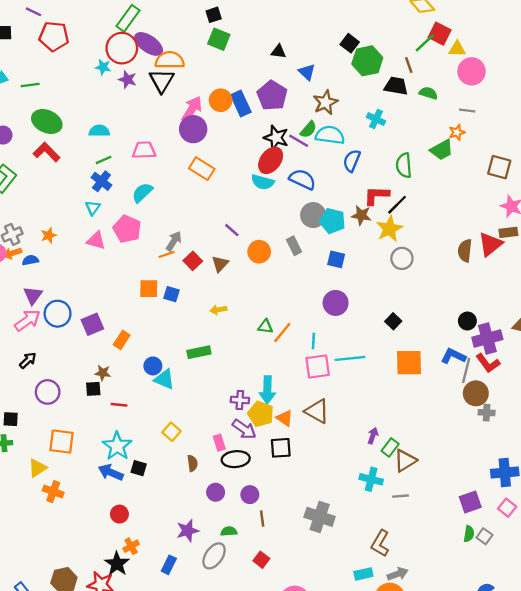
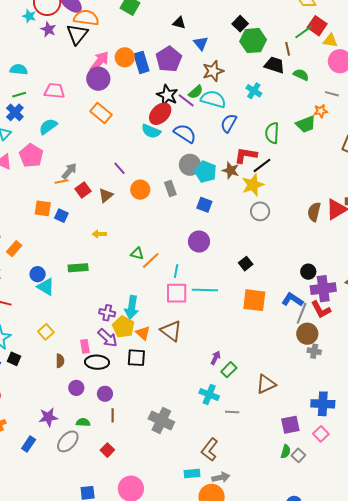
brown triangle: (405, 461) -> (266, 384), moved

